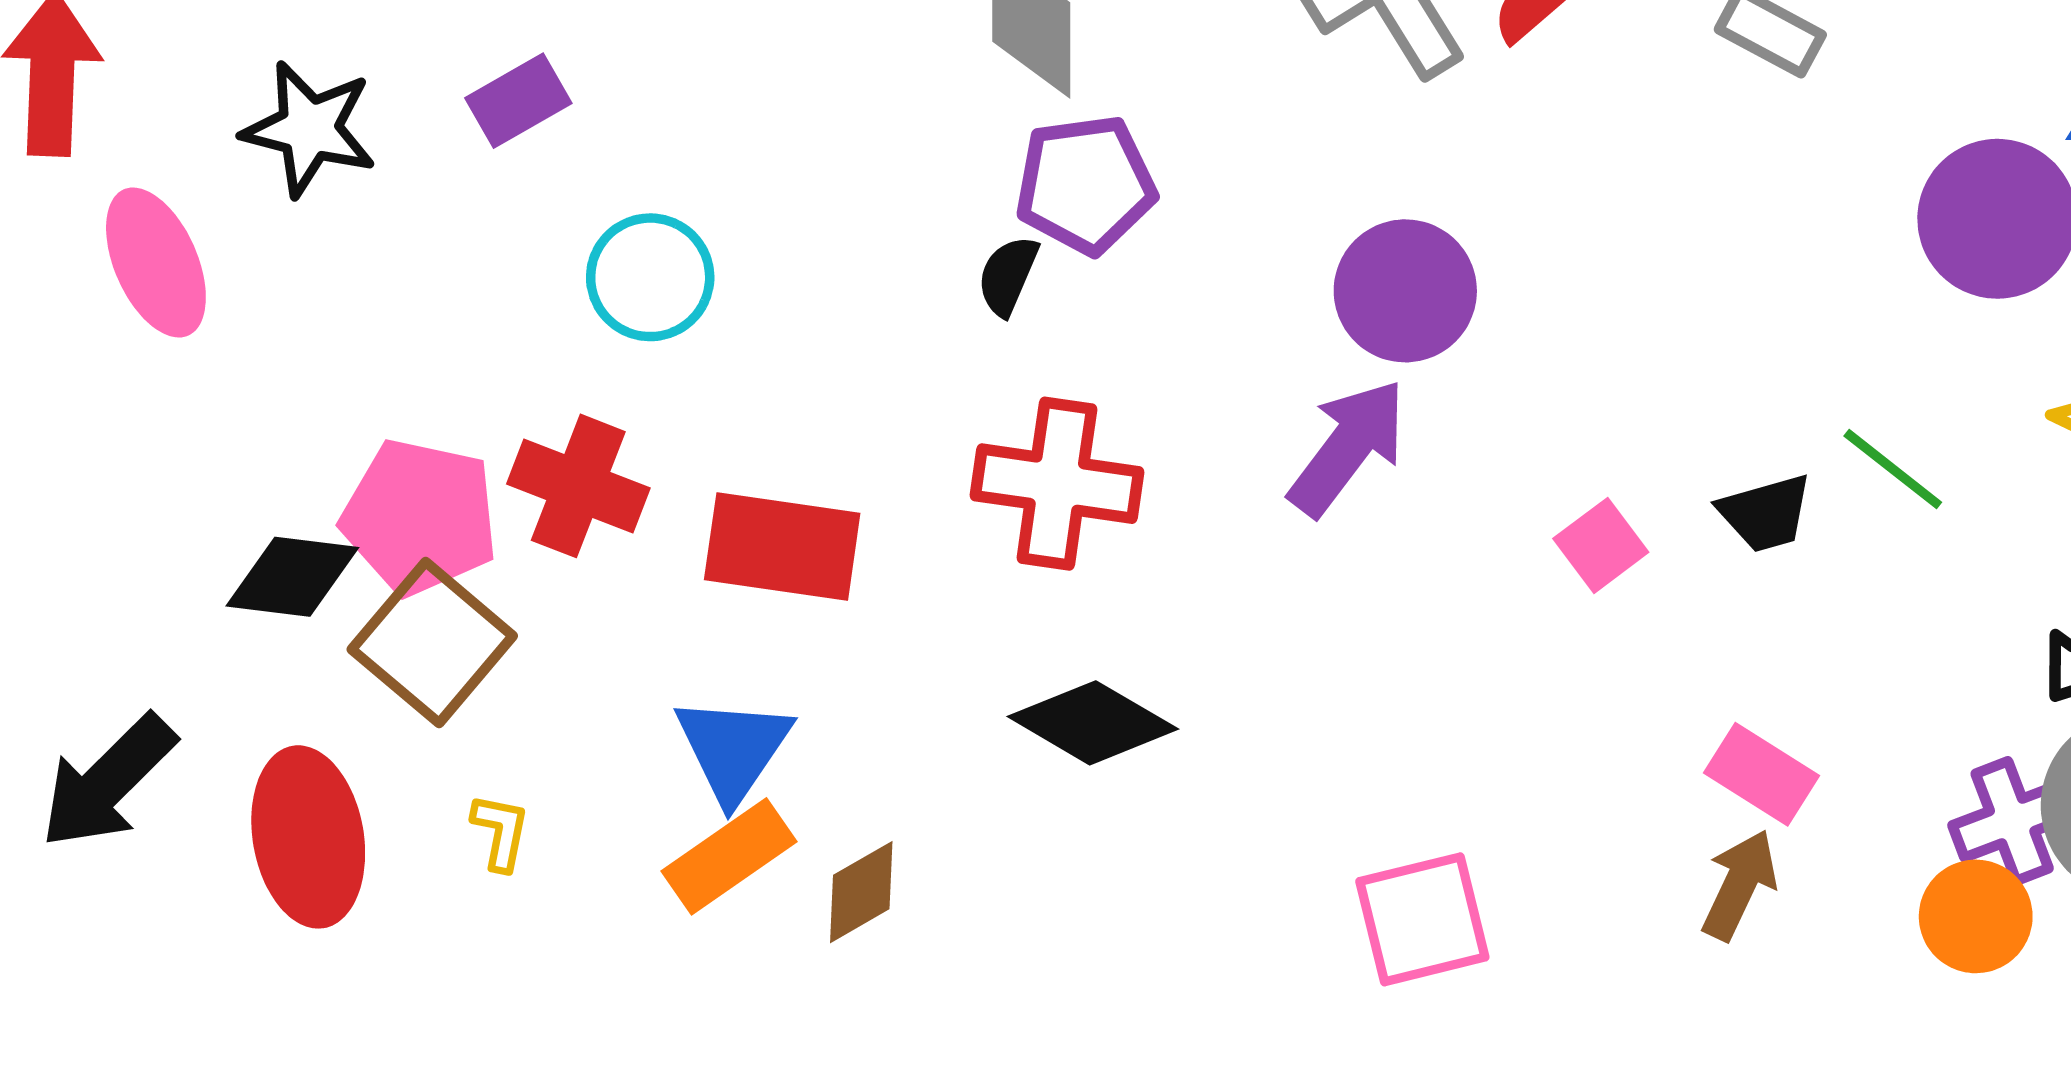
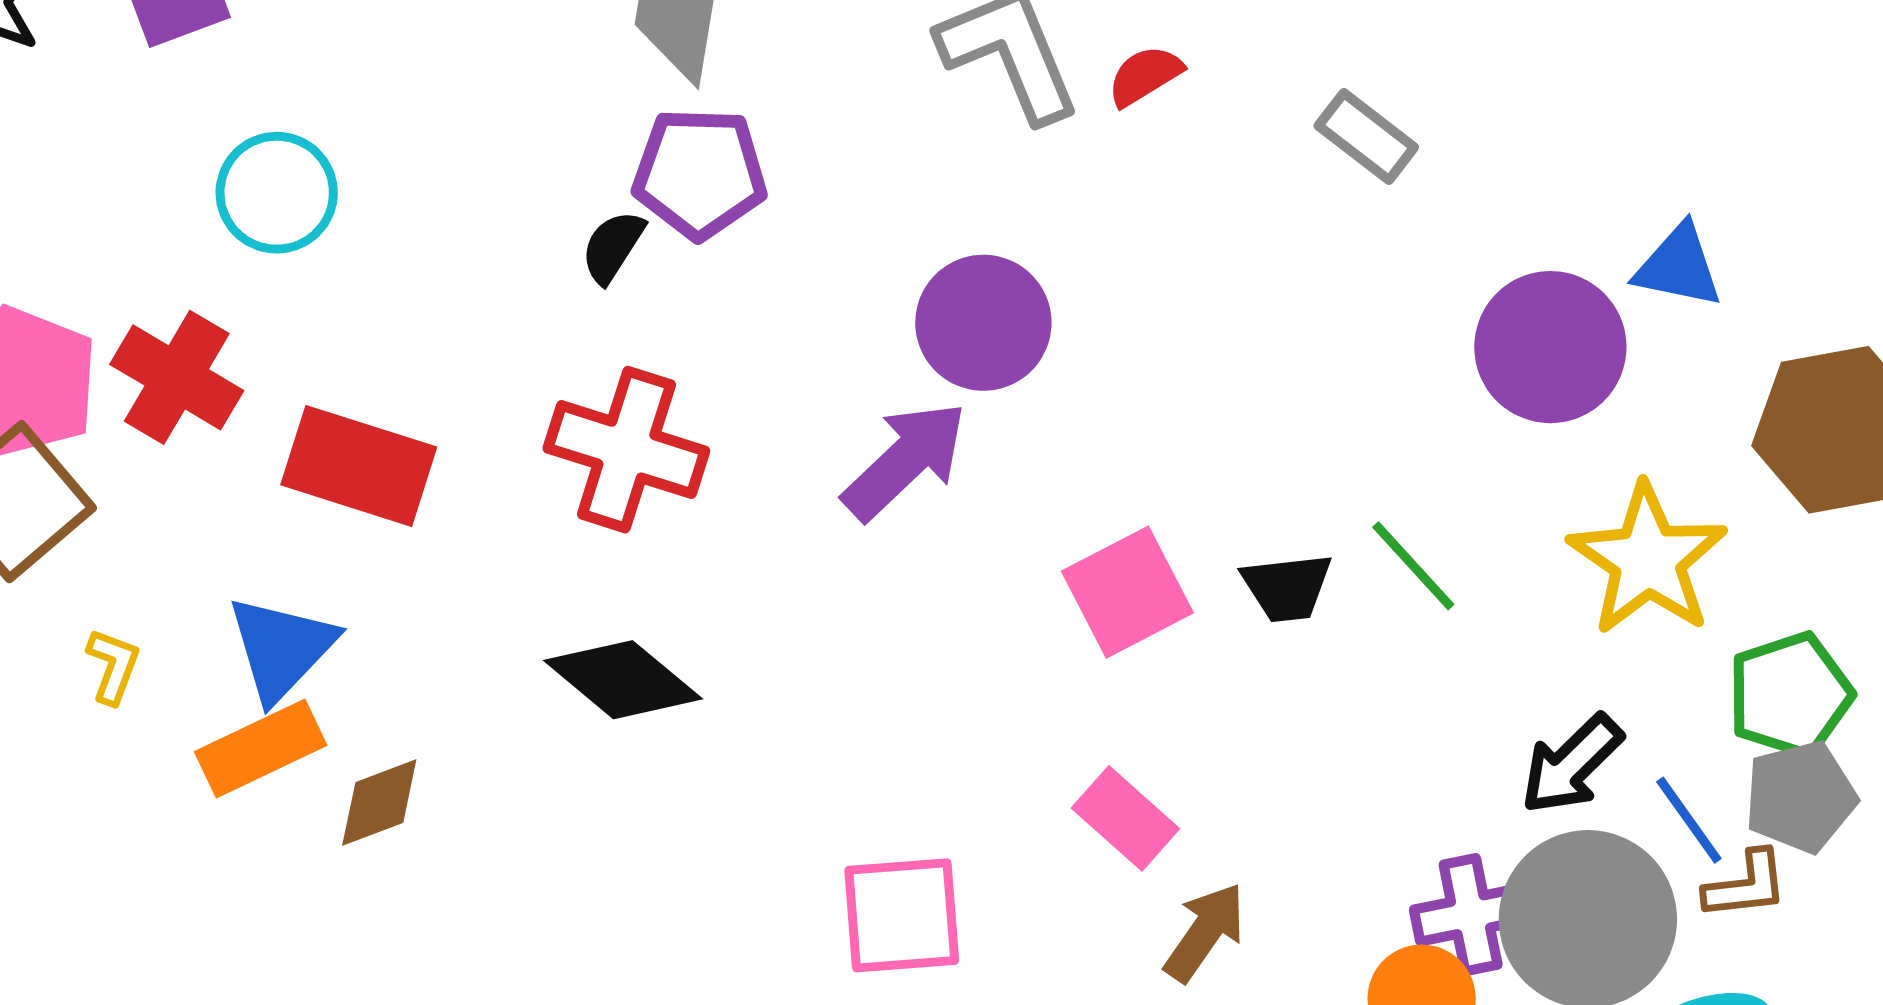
pink square: (1601, 545) -> (1127, 592), size x1.5
pink rectangle: (1761, 774) -> (1125, 818), moved
yellow L-shape: (501, 832) -> (113, 666), moved

